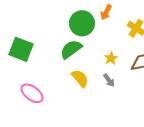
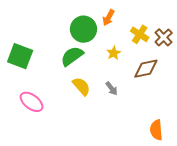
yellow star: (111, 58) -> (114, 53), moved

